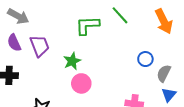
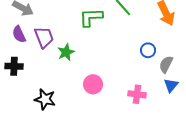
green star: (72, 61) -> (66, 52), moved
pink circle: (81, 83) -> (93, 84), moved

